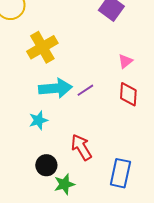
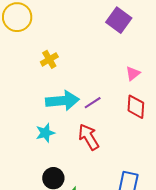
yellow cross: (42, 47) -> (49, 59), size x0.6
red arrow: (81, 147) -> (89, 137), moved

